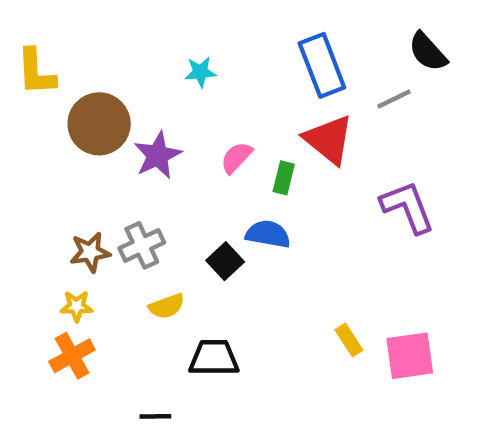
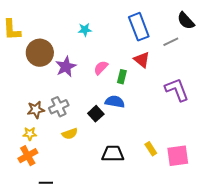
red triangle: (329, 140) -> (142, 60), size x0.7
black trapezoid: (214, 358) -> (113, 154), moved
black line: (155, 416) -> (46, 183), moved

